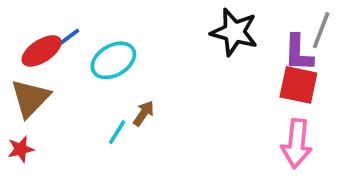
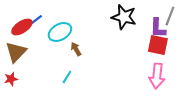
brown arrow: (144, 113) -> (76, 49), moved, turned -64
cyan line: (117, 132) -> (67, 77), moved

